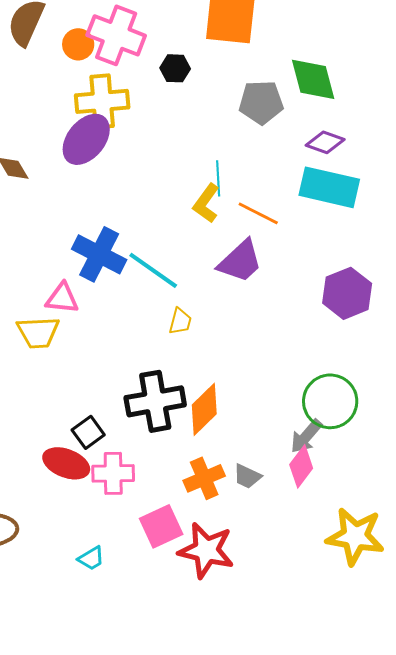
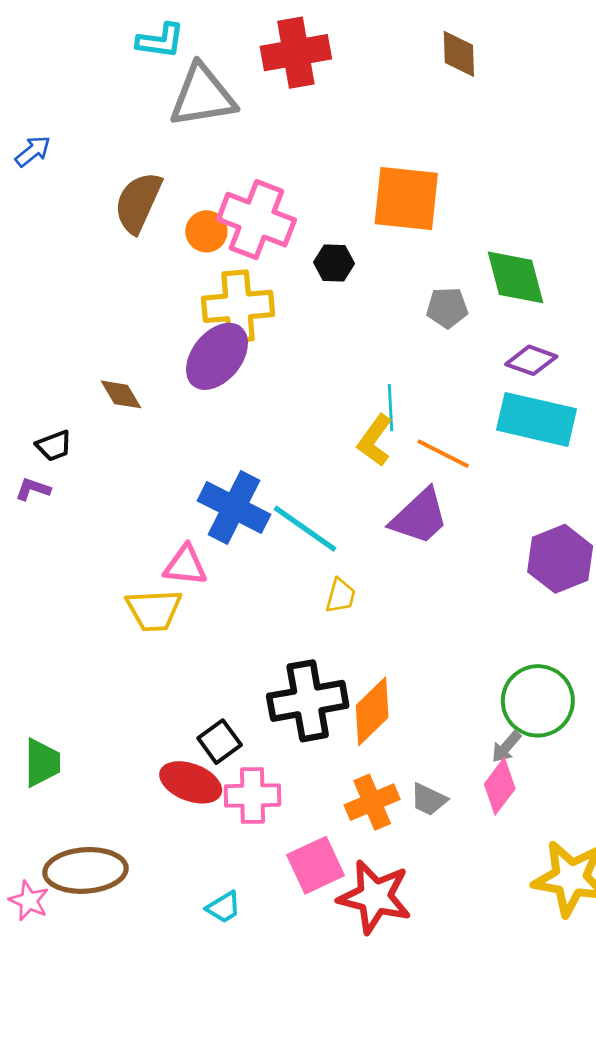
gray pentagon: (261, 102) -> (447, 308), size x0.7
gray arrow: (306, 436) -> (506, 747), size x0.7

